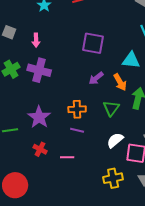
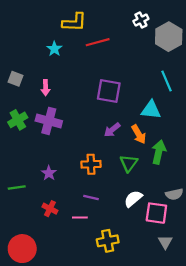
purple star: (39, 117) -> (49, 173), size x0.6
purple line: (77, 130) -> (91, 198), moved
yellow cross: (113, 178) -> (108, 241), moved

